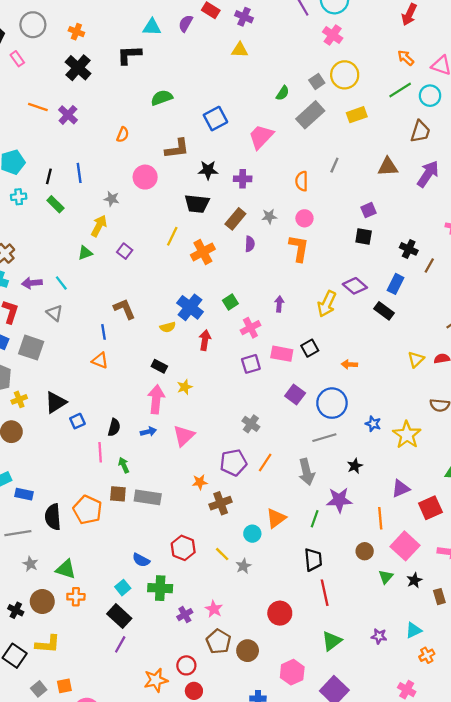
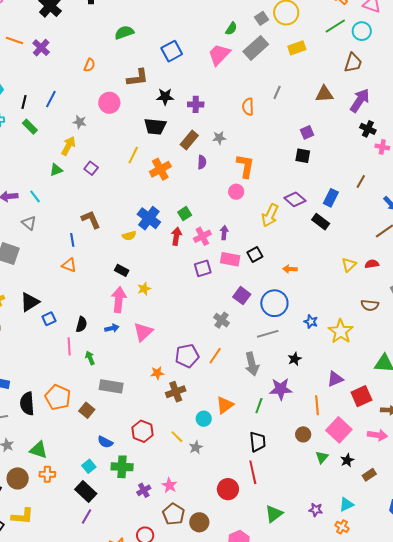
pink trapezoid: (261, 137) -> (219, 55), moved
blue line: (79, 173) -> (51, 99), turned 36
pink circle: (304, 218) -> (236, 192), moved
black cross: (409, 249) -> (368, 129), moved
purple arrow: (279, 304) -> (224, 233), moved
red arrow: (205, 340) -> (176, 236), moved
gray cross: (251, 424) -> (222, 320), moved
brown square: (118, 494) -> (87, 410), moved, turned 35
red line: (325, 593) -> (253, 472), moved
brown rectangle: (439, 597) -> (369, 475), turned 72
orange cross: (427, 655) -> (342, 527), moved, turned -32

